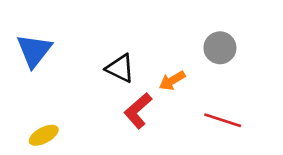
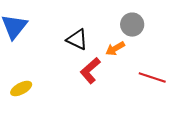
gray circle: (220, 48) -> (132, 25), moved

